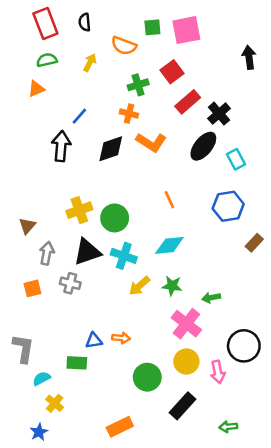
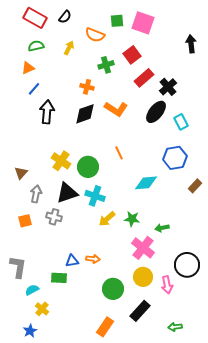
black semicircle: (85, 22) -> (65, 17), turned -136
red rectangle: (45, 23) -> (35, 18), turned -40
pink square: (186, 30) -> (143, 23), turned 30
orange cross: (129, 114) -> (87, 87), moved
blue line: (79, 116) -> (34, 89), moved
orange line: (169, 200) -> (119, 153), moved
yellow cross: (79, 210) -> (61, 161), turned -36
cyan diamond: (169, 245) -> (146, 183), moved
orange rectangle: (120, 427) -> (105, 327), moved, turned -30

